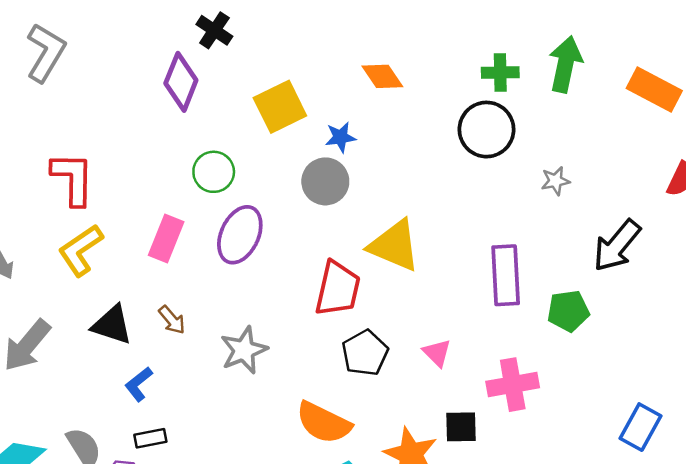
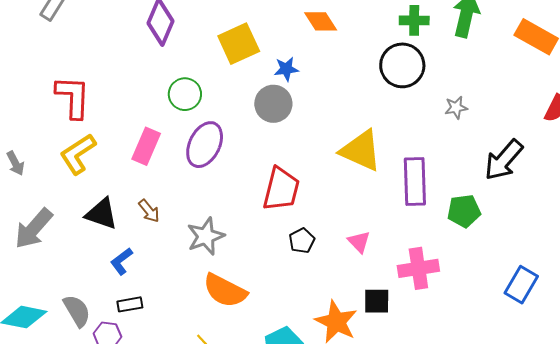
yellow triangle: (394, 245) -> (361, 150), moved
black pentagon: (365, 353) -> (302, 241), size x0.7
orange semicircle: (324, 423) -> (225, 291), moved
blue rectangle: (640, 427) -> (521, 285), moved

